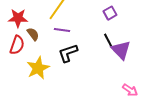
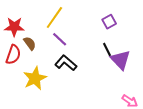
purple line: (62, 30) -> (60, 39), turned 35
black L-shape: (68, 53) -> (66, 63), turned 60

